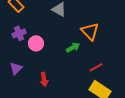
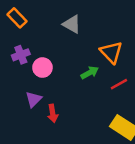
red line: (96, 67) -> (119, 84), moved
purple triangle: (16, 68) -> (34, 99), moved

